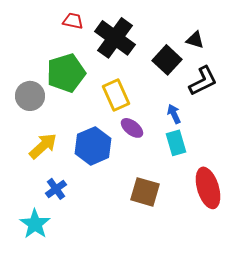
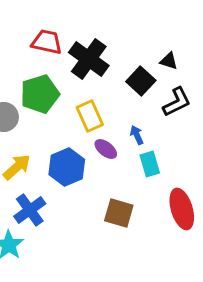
red trapezoid: (73, 21) -> (47, 42), size x1.5
blue arrow: (174, 114) -> (137, 135), moved
blue cross: (56, 189) -> (30, 210), size x1.5

